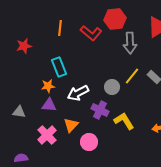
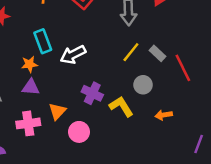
gray circle: (112, 87) -> (143, 85), moved
white arrow: (78, 93) -> (73, 55), moved
pink cross: (47, 135) -> (28, 123), turned 36

